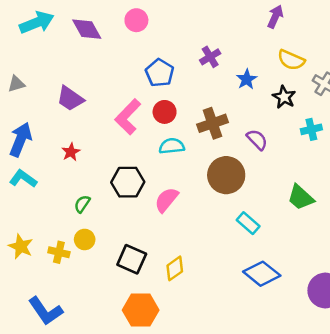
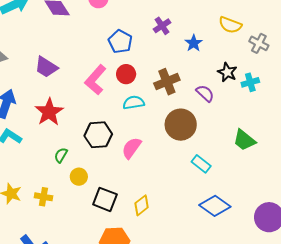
black star: (284, 97) -> (227, 72), moved
red star: (71, 152) -> (49, 112), size x1.8
yellow circle: (85, 239) -> (79, 177), moved

